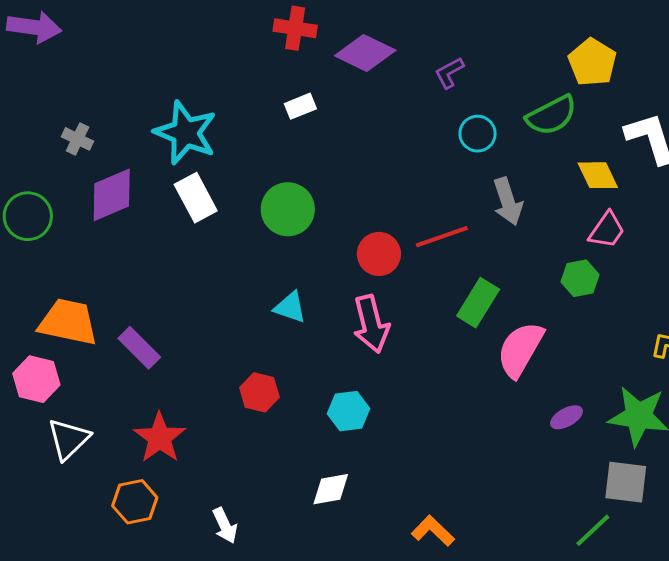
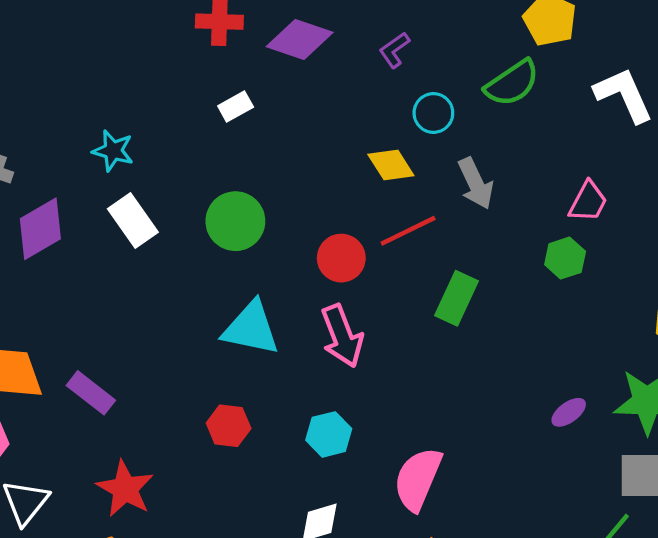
cyan star: (186, 133) -> (113, 151), size x0.6
yellow diamond: (598, 175) -> (391, 165), moved
cyan triangle: (290, 307) -> (251, 328), size x1.6
pink semicircle: (520, 349) -> (418, 479), moved

